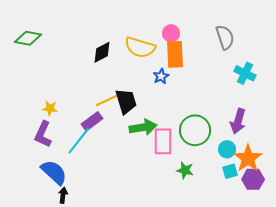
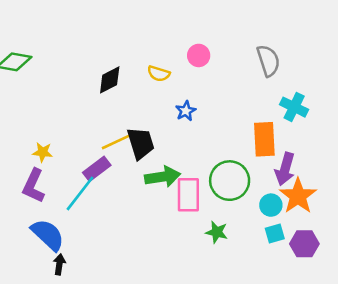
yellow semicircle: (140, 47) -> (159, 74), size x0.6
orange rectangle: (175, 54) -> (264, 139), moved
orange star: (248, 158) -> (298, 196), moved

